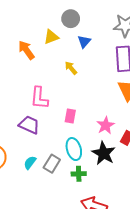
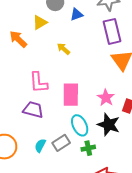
blue triangle: (84, 42) -> (77, 14), moved, turned 40
pink rectangle: (70, 116) -> (71, 95), size x1.6
gray rectangle: (52, 164) -> (61, 143), turned 36

